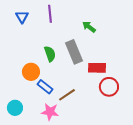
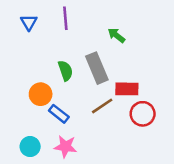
brown line: (67, 95) -> (102, 106), moved
cyan circle: (15, 108) -> (30, 147), moved

